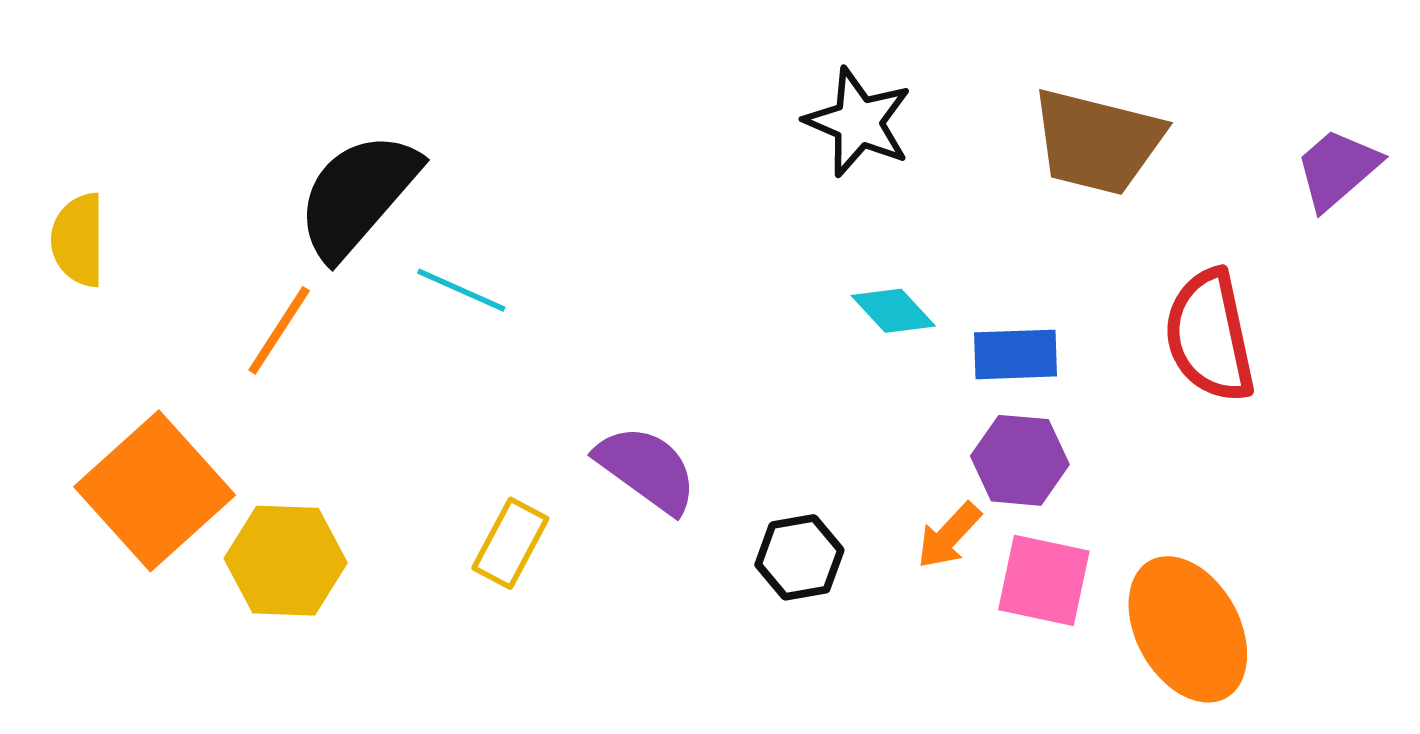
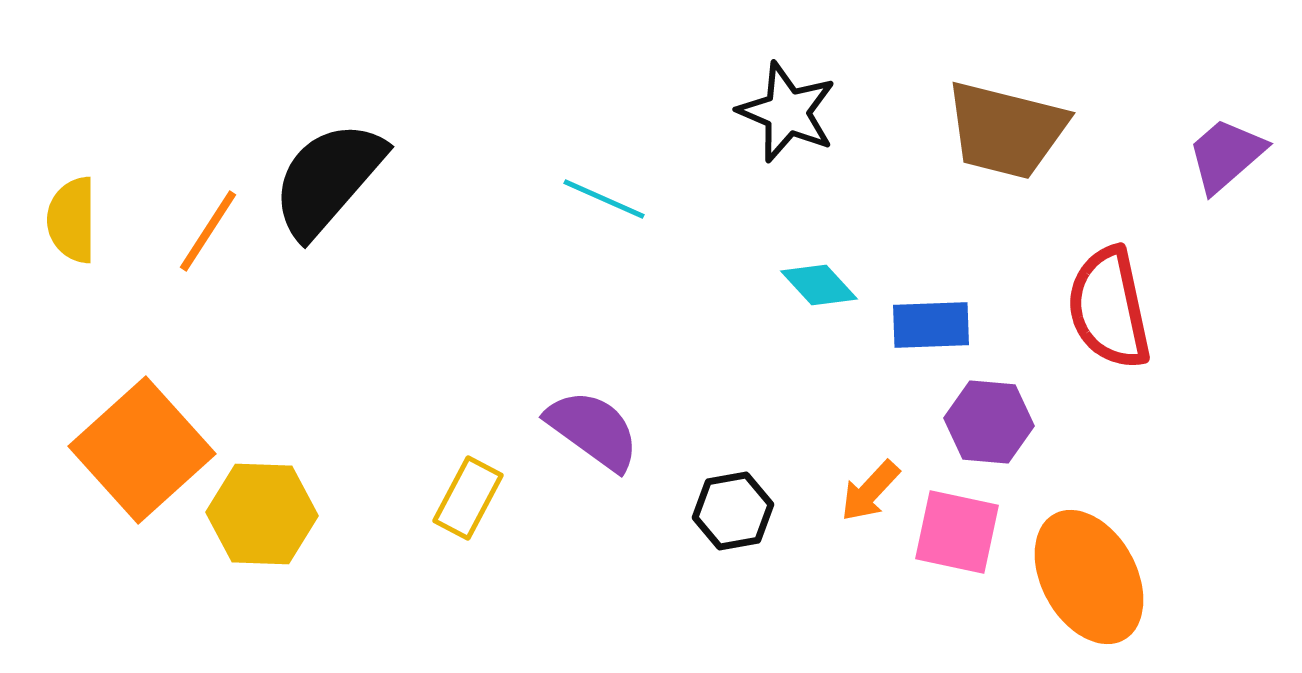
cyan line: (461, 290) -> (604, 199), moved
orange line: (279, 330) -> (208, 231), moved
purple hexagon: (1020, 460) -> (989, 422), moved

